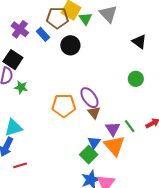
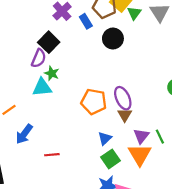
cyan triangle: (14, 128) -> (42, 87), moved
blue triangle: (94, 142) -> (105, 138), moved
red line: (20, 165) -> (52, 155), moved

